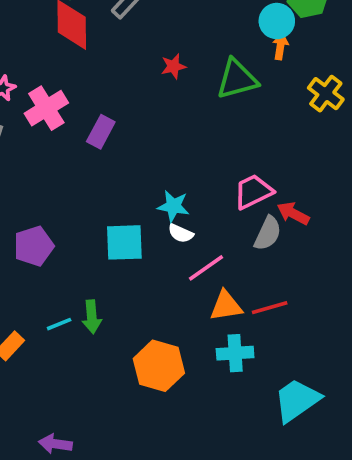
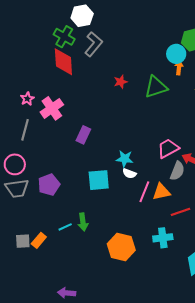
purple rectangle: (101, 132) -> (83, 135), moved
pink line: (206, 268) -> (144, 192), turned -30
orange triangle: (226, 306) -> (161, 192), moved

